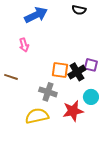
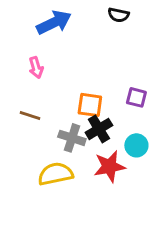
black cross: (77, 72) -> (99, 129), moved
brown line: (11, 77) -> (30, 115), moved

